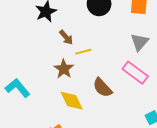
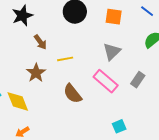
yellow line: (83, 52) -> (65, 59), moved
yellow diamond: (72, 101) -> (18, 101), moved

